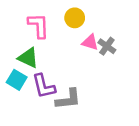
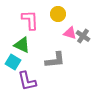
purple L-shape: (44, 86) -> (27, 81), moved
gray L-shape: (68, 99) -> (55, 60), moved

